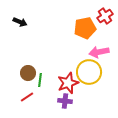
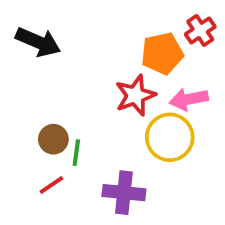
black arrow: (20, 22) -> (38, 42), size x1.6
red star: (68, 83) -> (135, 95), moved
purple cross: (65, 101) -> (124, 193), size x1.5

